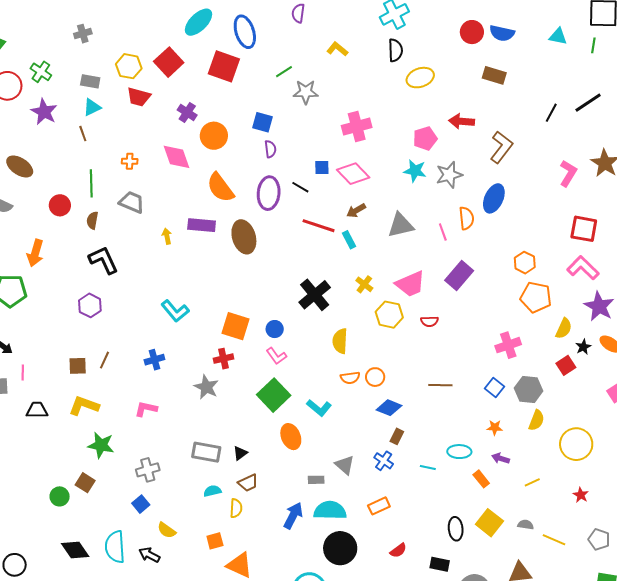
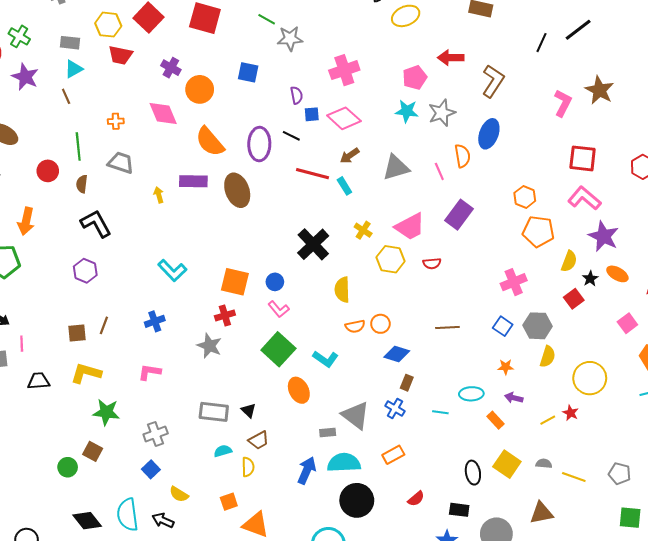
green line: (284, 72) -> (267, 19), turned 66
purple semicircle: (270, 149) -> (297, 95), moved
black triangle: (240, 453) -> (249, 411), turned -35
gray triangle: (345, 465) -> (356, 415), size x1.4
red star: (581, 495) -> (571, 413), moved

